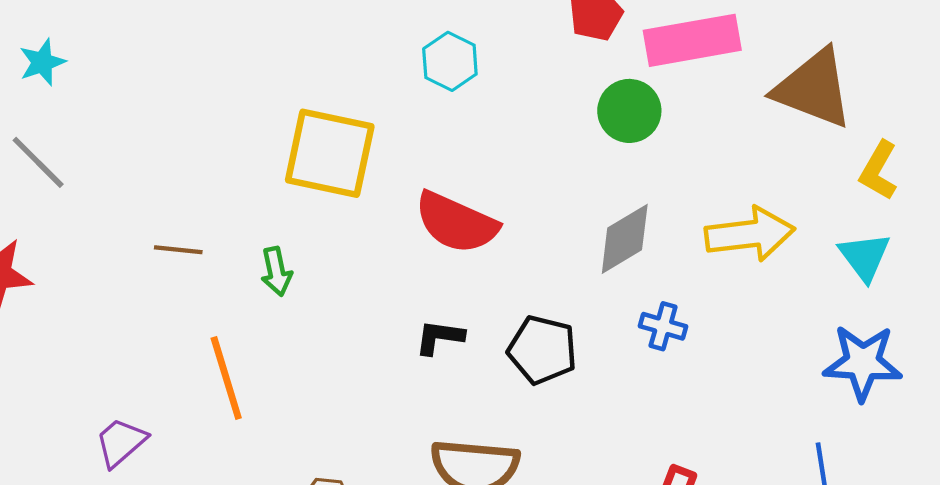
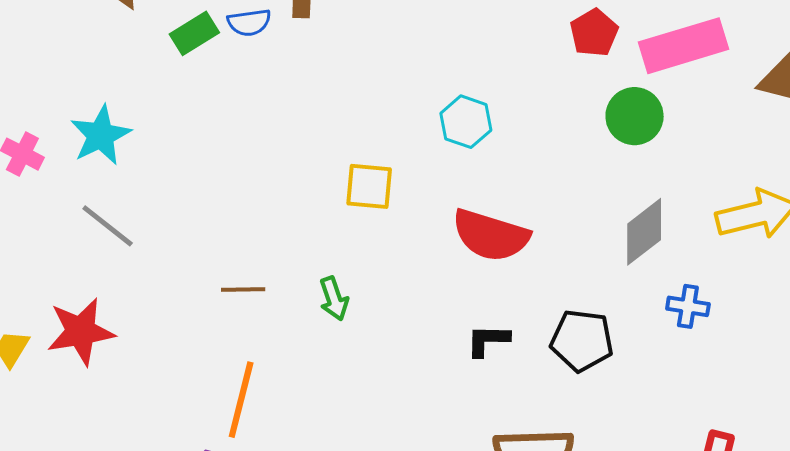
cyan hexagon: (450, 61) -> (466, 122), moved
cyan star: (42, 62) -> (101, 135), size x1.4
yellow square: (330, 153) -> (369, 186), size x0.6
orange line: (226, 378) -> (241, 400), moved, turned 38

